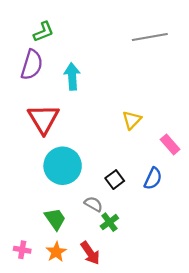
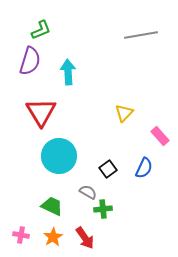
green trapezoid: (55, 219) -> (52, 206), turned -30
green cross: (109, 222) -> (103, 209), turned 30

